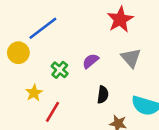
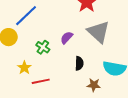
gray triangle: (131, 58) -> (98, 32), size x1.4
red line: (52, 112) -> (41, 81), turned 54

